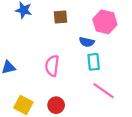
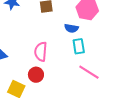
red circle: (56, 105) -> (36, 75), moved

